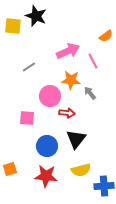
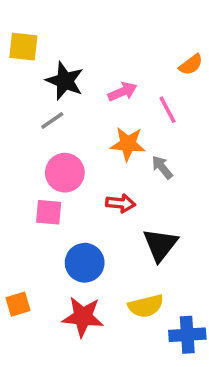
black star: (36, 16) -> (65, 81), moved
pink arrow: (68, 51) -> (122, 92), size x0.7
pink circle: (50, 96) -> (65, 173), moved
black triangle: (76, 139) -> (160, 245), moved

